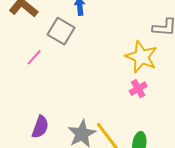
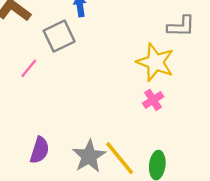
gray square: (61, 31) -> (59, 36), turned 36

